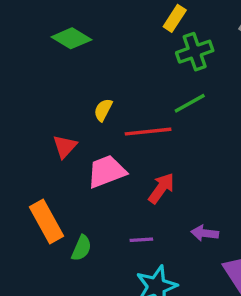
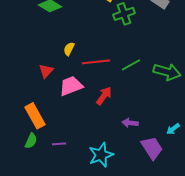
green line: (190, 103) -> (131, 65), moved
purple line: (141, 240) -> (59, 144), moved
green semicircle: (81, 248) -> (31, 141), moved

